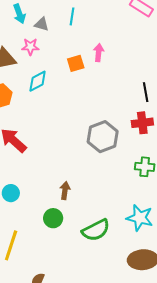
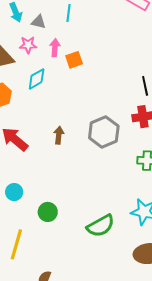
pink arrow: (99, 53) -> (55, 48), moved
brown arrow: (65, 191) -> (59, 135), moved
green circle: (53, 218) -> (48, 212), moved

